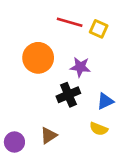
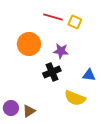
blue triangle: (105, 101) -> (89, 75), moved, turned 32
yellow semicircle: (99, 129) -> (75, 98), size x1.5
brown triangle: (49, 135) -> (29, 111), moved

